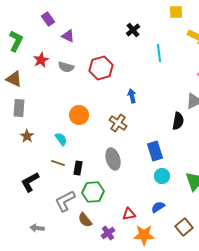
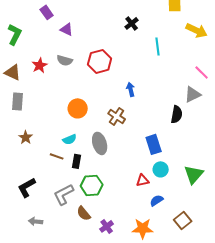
red star: (41, 60) -> (40, 65), moved
brown star: (27, 136) -> (26, 137), moved
cyan semicircle: (61, 139) -> (70, 139), moved, turned 104
gray ellipse: (113, 159) -> (100, 143), moved
black L-shape: (30, 182) -> (27, 187), moved
red triangle: (129, 214) -> (143, 180), moved

